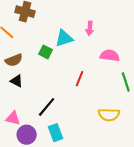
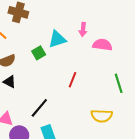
green square: (46, 52) -> (39, 53), turned 32
pink semicircle: (110, 56) -> (102, 45), moved

